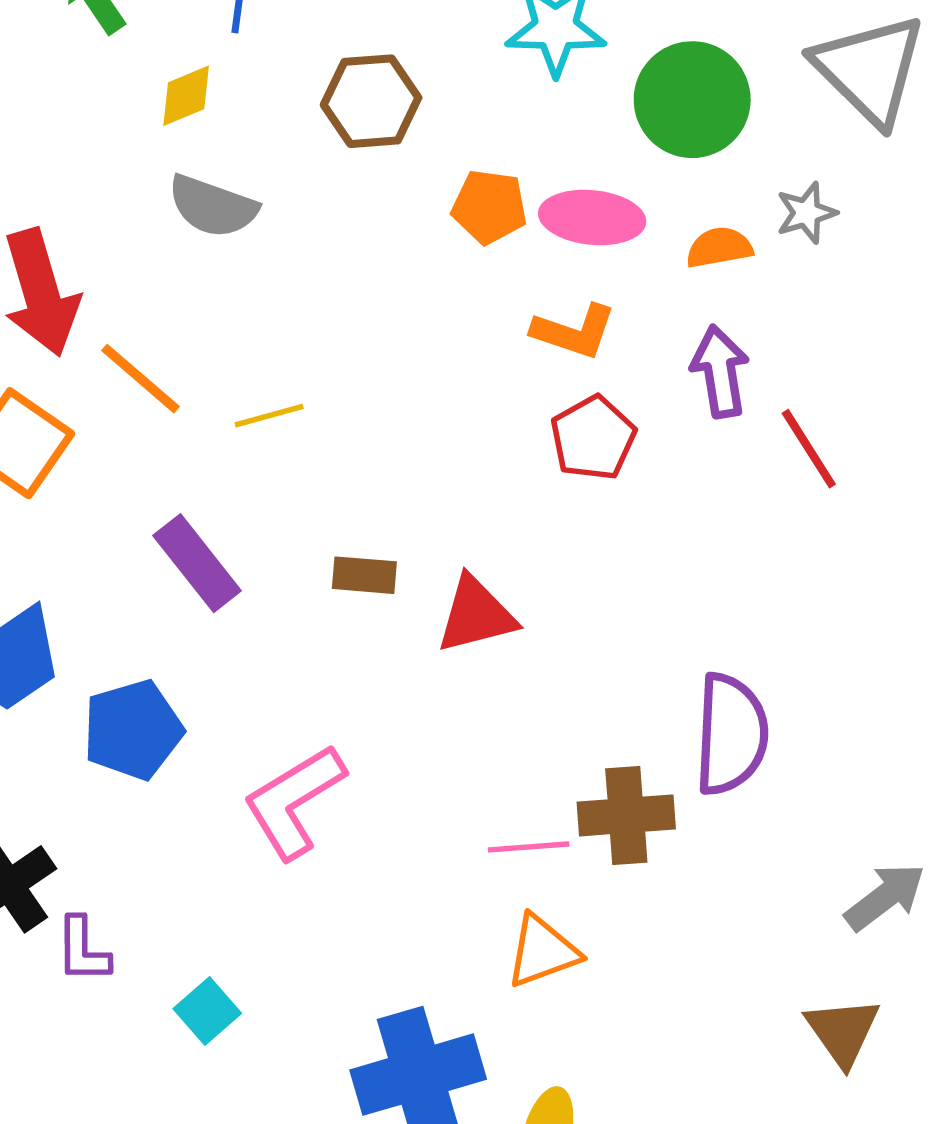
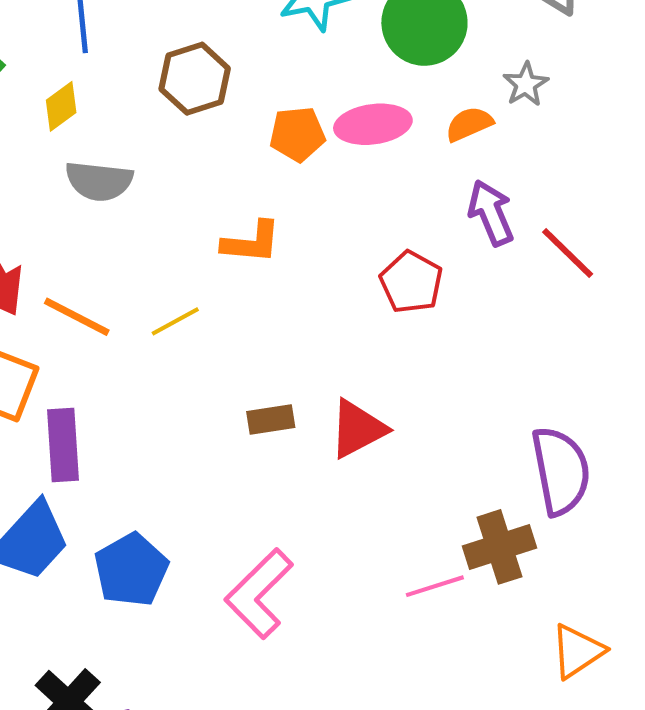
orange L-shape: (574, 331) -> (251, 242), moved
purple rectangle: (197, 563) -> (63, 445), moved, turned 48
orange triangle: (542, 951) -> (577, 651), moved

